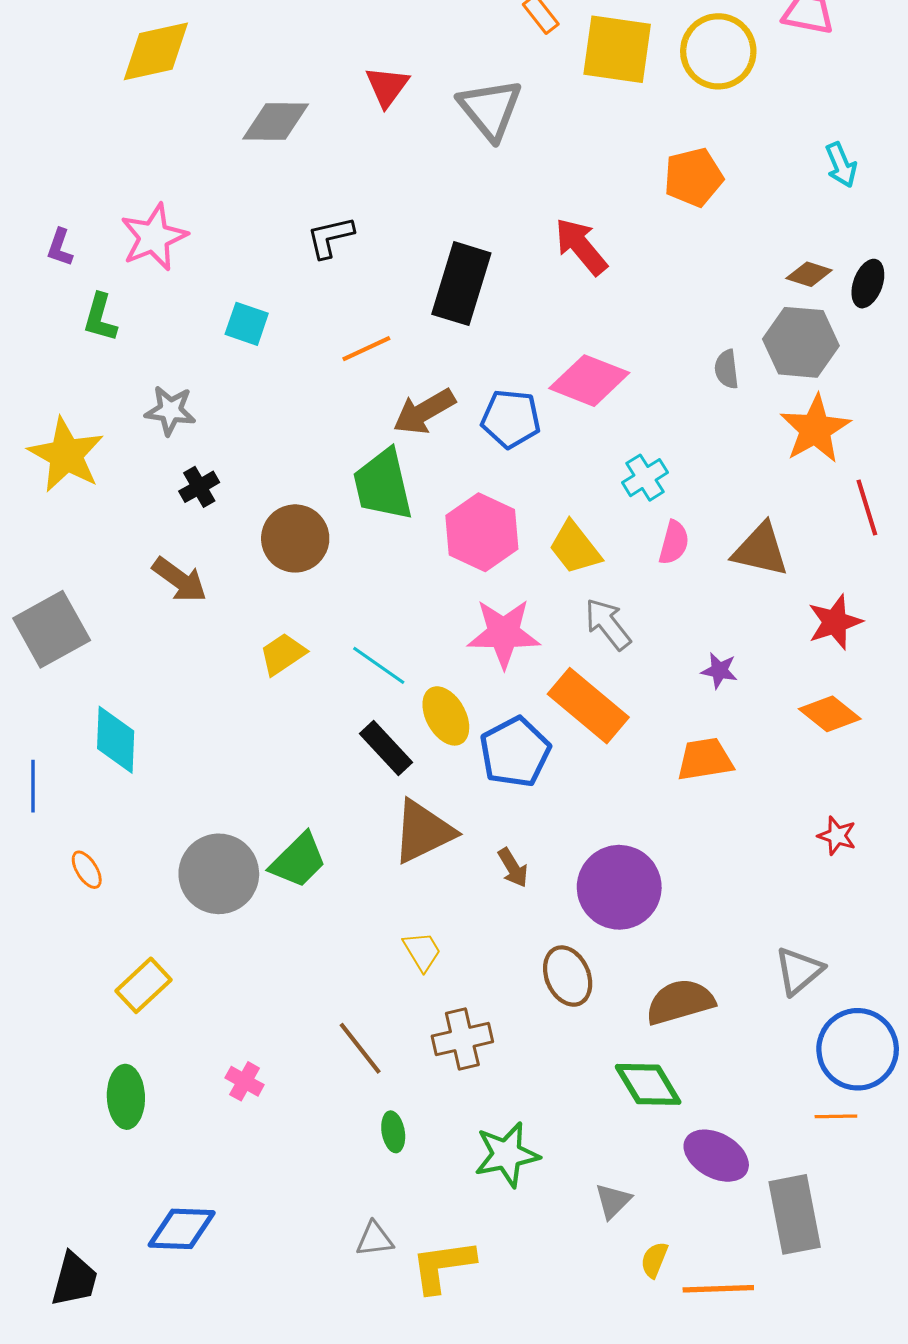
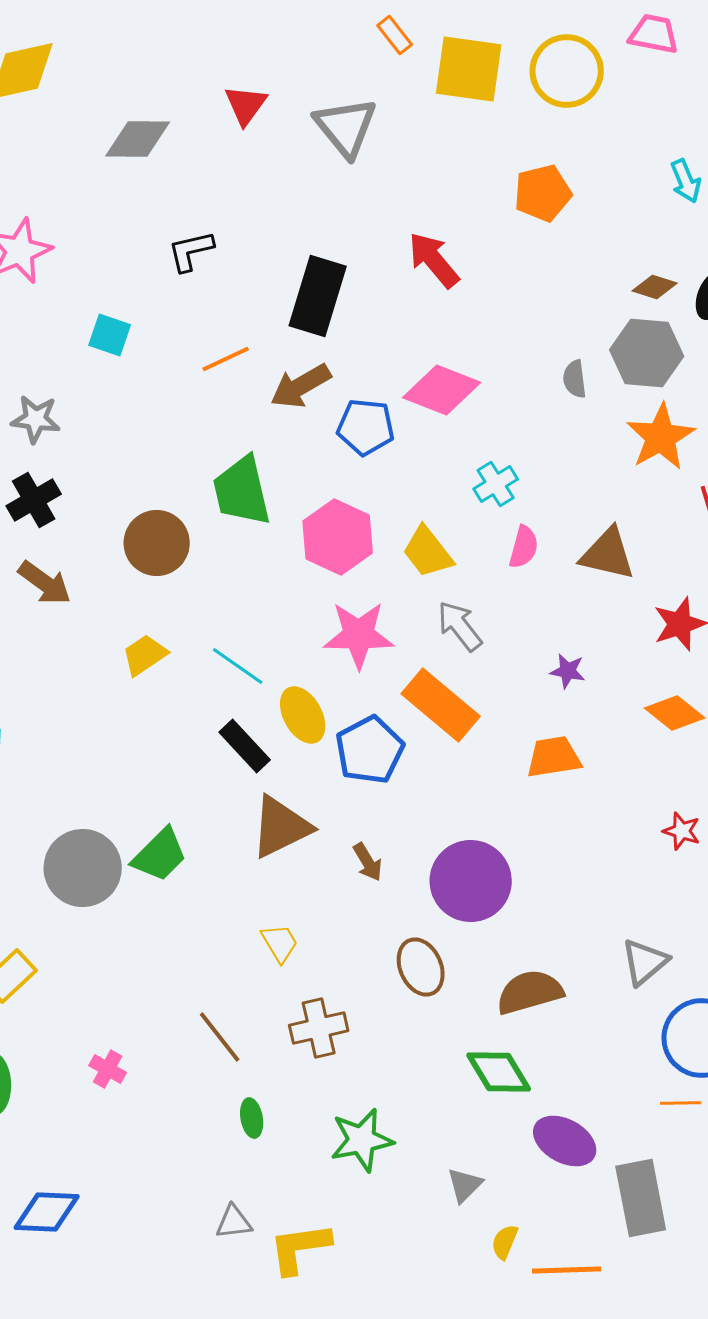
brown arrow: (424, 412) -> (301, 386), moved
black cross: (199, 487) -> (34, 500), moved, size x1.4

